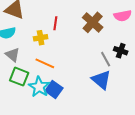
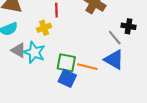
orange line: (45, 63) -> (87, 67), moved
green square: (19, 77) -> (66, 63), moved
cyan star: (39, 87) -> (34, 52), moved

